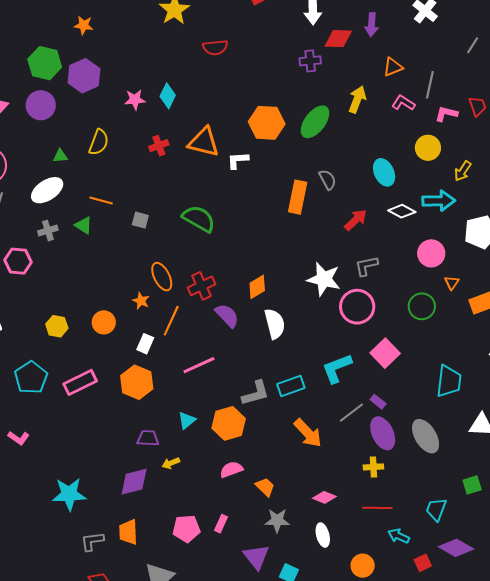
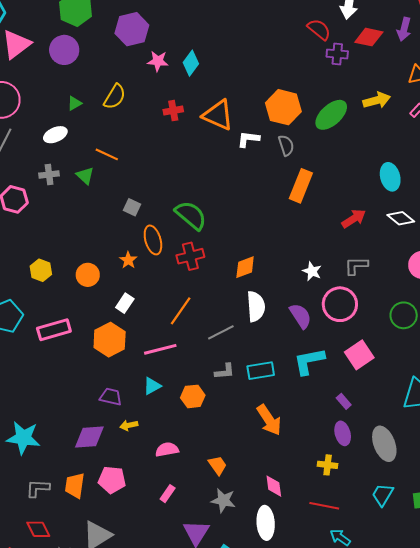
red semicircle: (215, 47) -> (319, 29), moved, turned -145
purple hexagon: (84, 76) -> (132, 29), moved
yellow arrow: (357, 99) -> (377, 100), turned 44
green triangle: (60, 156) -> (74, 103), turned -35
gray semicircle: (327, 180) -> (286, 145), moved
white ellipse: (47, 190) -> (55, 135), size x0.7
green semicircle: (199, 219) -> (191, 215), moved
gray square: (140, 220) -> (132, 207), moved
white star: (324, 279) -> (312, 271), size x0.6
purple semicircle: (227, 316) -> (301, 316), moved
orange line: (171, 321) -> (181, 311), moved
pink line: (199, 365) -> (160, 349), moved
gray L-shape: (256, 393) -> (225, 371), size x0.7
gray line: (351, 413) -> (221, 332), moved
orange hexagon: (229, 423) -> (193, 396), size x0.7
purple ellipse: (383, 433) -> (343, 433), size x0.7
pink semicircle: (231, 470) -> (167, 450), moved
pink diamond: (324, 497) -> (274, 486), turned 50
cyan trapezoid: (436, 509) -> (383, 495), moved
pink pentagon: (186, 529) -> (112, 480), moved
white ellipse: (323, 535) -> (266, 523), size x1.4

